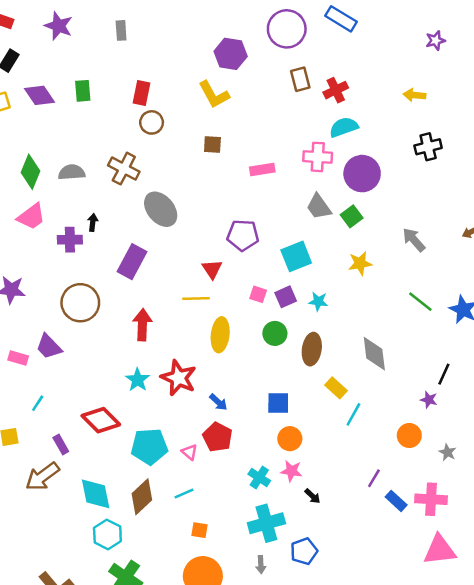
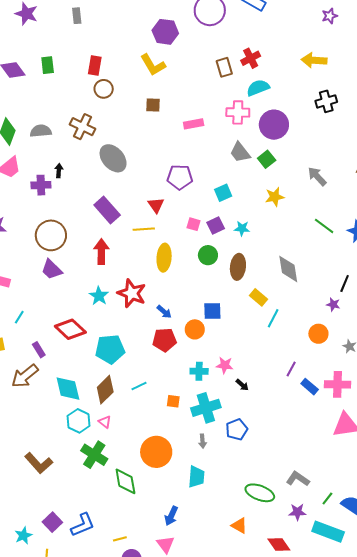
brown rectangle: (300, 79) -> (224, 67), moved
yellow arrow: (414, 95) -> (314, 60), size x1.4
cyan square: (296, 256) -> (223, 193), size x0.7
purple rectangle: (132, 262) -> (107, 210), moved, turned -68
purple trapezoid: (49, 347) -> (52, 269), moved
red pentagon: (217, 437) -> (164, 340), turned -30
orange circle: (290, 439) -> (195, 329), moved
pink triangle: (190, 452) -> (105, 422), moved
cyan cross: (259, 477) -> (199, 371), turned -30
orange square: (199, 530) -> (173, 401), moved

